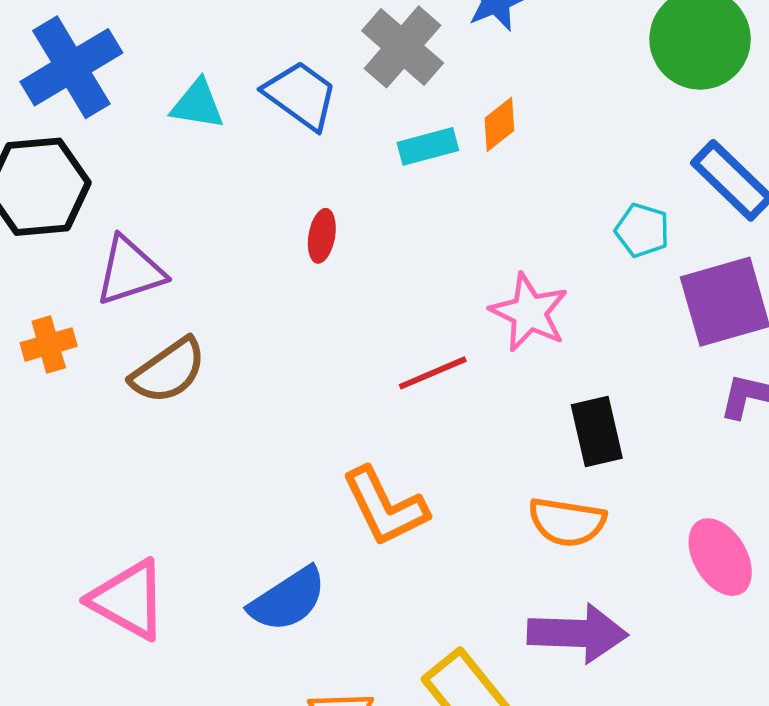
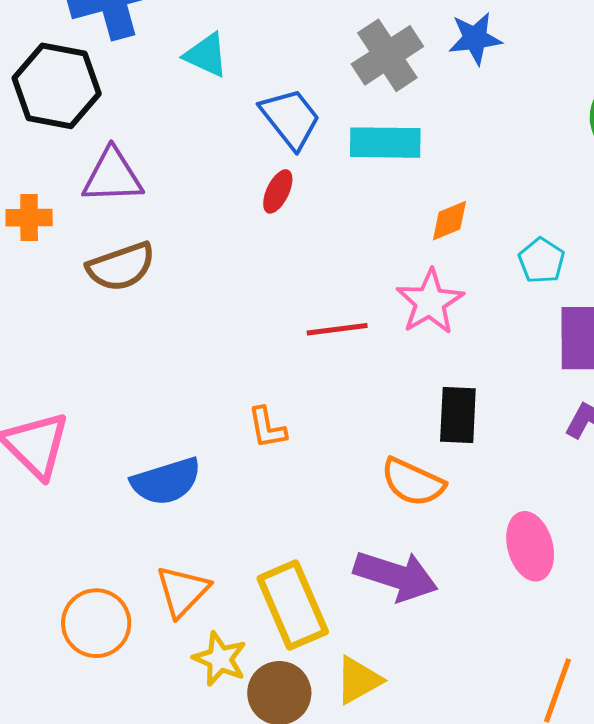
blue trapezoid: (301, 95) -> (290, 118), moved
orange diamond: (499, 124) -> (450, 221), moved
cyan rectangle: (428, 146) -> (385, 143), size x1.4
orange L-shape: (385, 507) -> (267, 428), size x0.6

